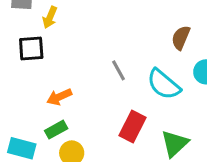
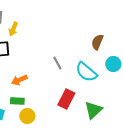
green rectangle: (56, 130) -> (17, 101), turned 32

